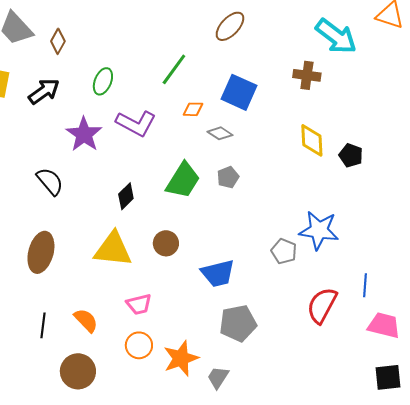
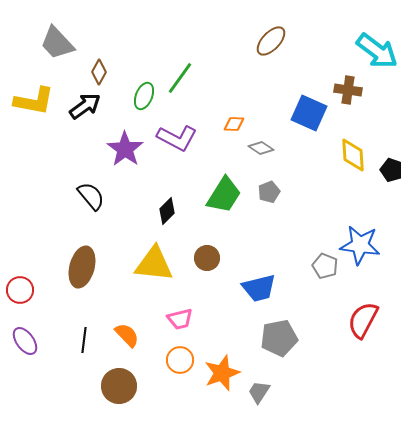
brown diamond: (58, 41) -> (99, 72), moved
green line: (174, 69) -> (180, 78), moved
blue square: (239, 92) -> (309, 113), moved

